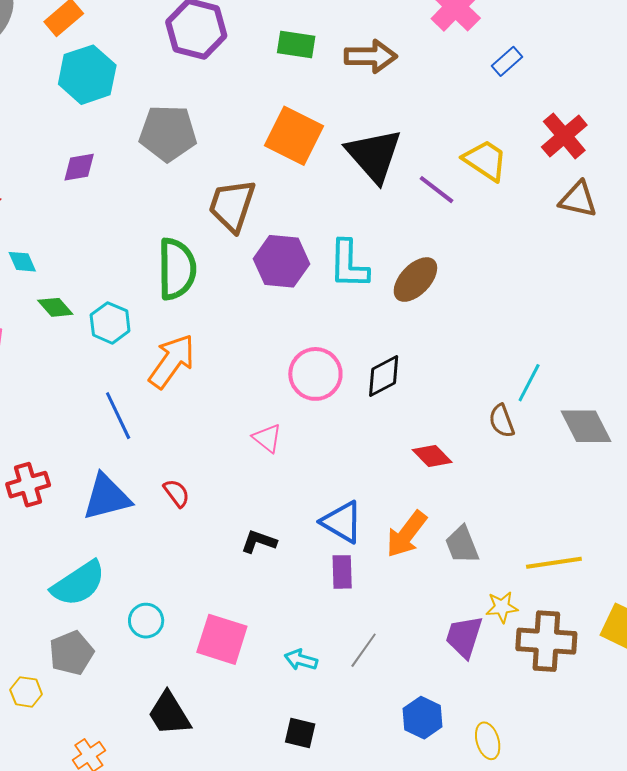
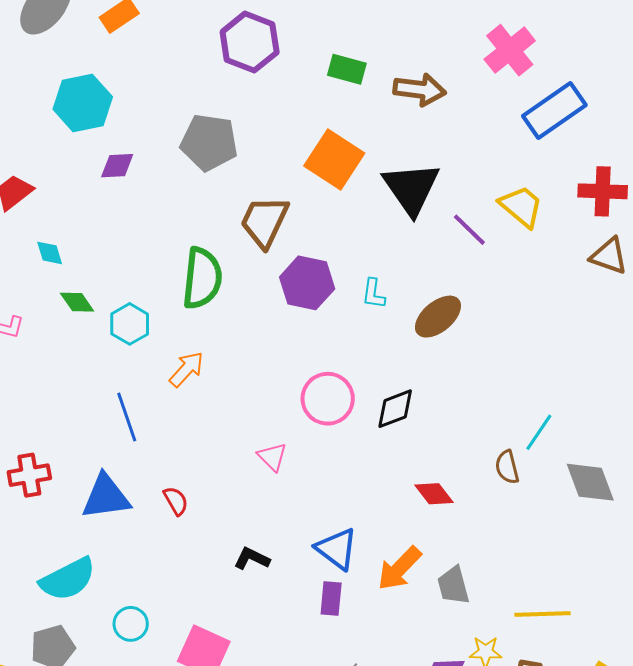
blue rectangle: (507, 61) -> (554, 111), size x2.0
cyan hexagon: (87, 75) -> (83, 103), moved
red cross: (564, 136) -> (603, 191), turned 36
cyan L-shape: (349, 264) -> (373, 294), size x0.6
orange arrow: (172, 361) -> (186, 369), size x0.7

